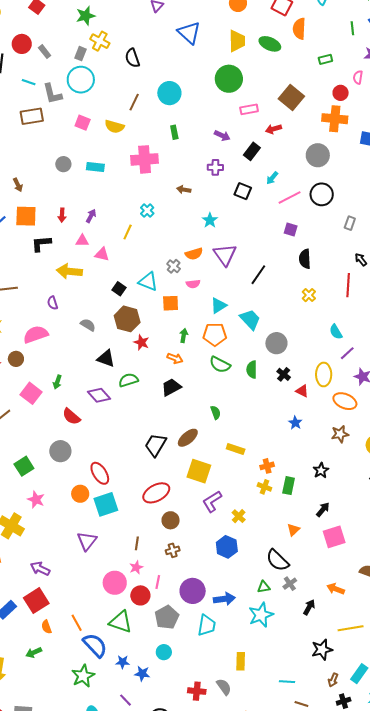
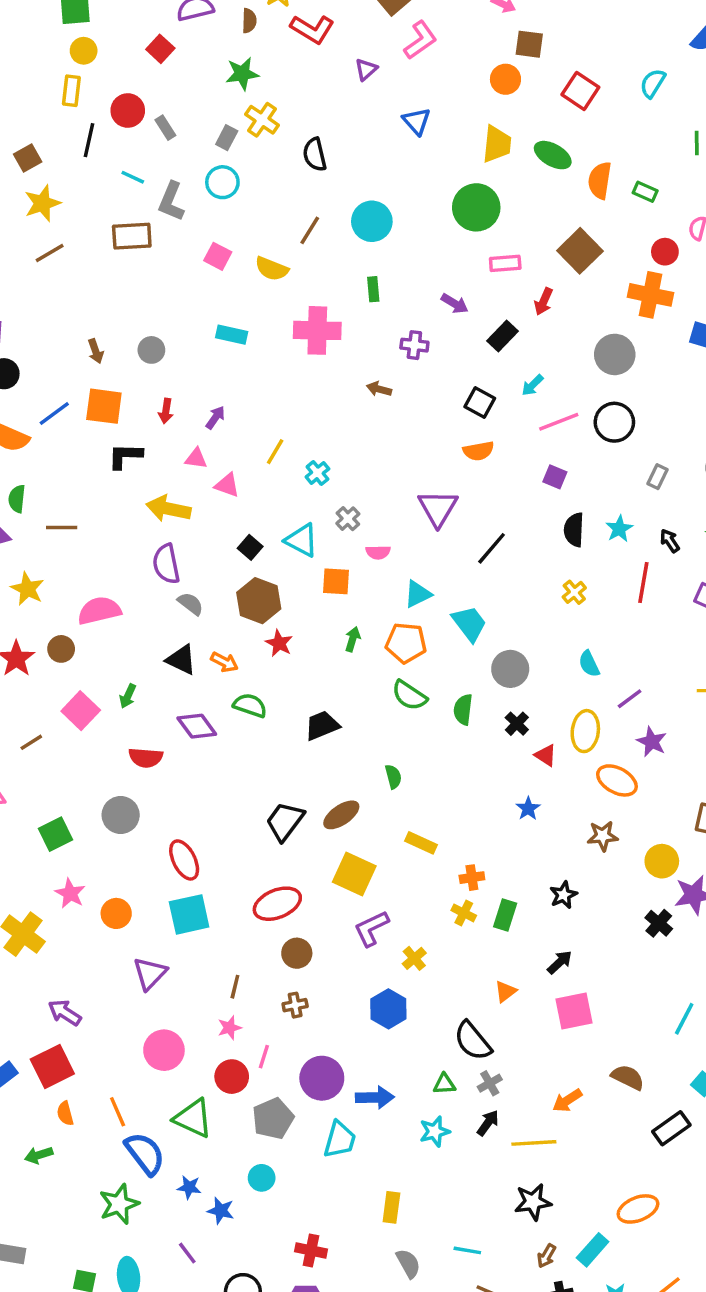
orange semicircle: (299, 29) -> (600, 180), moved
blue triangle: (189, 33) -> (416, 121), size x0.7
green rectangle: (325, 59) -> (645, 192), turned 32
cyan circle: (81, 80) -> (222, 182), size x0.7
gray L-shape: (52, 94) -> (171, 201), turned 30
red arrow: (273, 129) -> (544, 302), turned -56
gray circle: (63, 164) -> (151, 350), moved
purple cross: (215, 167) -> (414, 345), moved
cyan cross: (147, 211) -> (317, 473), moved
cyan star: (210, 220) -> (619, 529), moved
orange semicircle: (194, 254) -> (478, 451), moved
purple semicircle: (53, 303) -> (166, 564), moved, size x1.6
cyan semicircle: (336, 332) -> (589, 664), moved
black triangle: (106, 358) -> (181, 660), moved
orange arrow: (175, 358) -> (224, 662), moved
green semicircle: (128, 380) -> (250, 705), turned 30
red semicircle: (71, 416) -> (146, 758), turned -42
orange circle: (80, 494) -> (116, 913), moved
pink circle: (115, 583) -> (164, 1050), moved
orange arrow: (336, 589) -> (567, 1100), turned -60
black arrow: (309, 607) -> (488, 1123), moved
cyan star: (261, 615) -> (435, 1131), size x0.7
yellow line: (351, 628) -> (534, 1143), moved
gray semicircle: (224, 687) -> (408, 1263), moved

